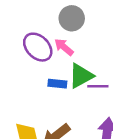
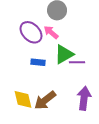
blue rectangle: (57, 84) -> (38, 62), moved

